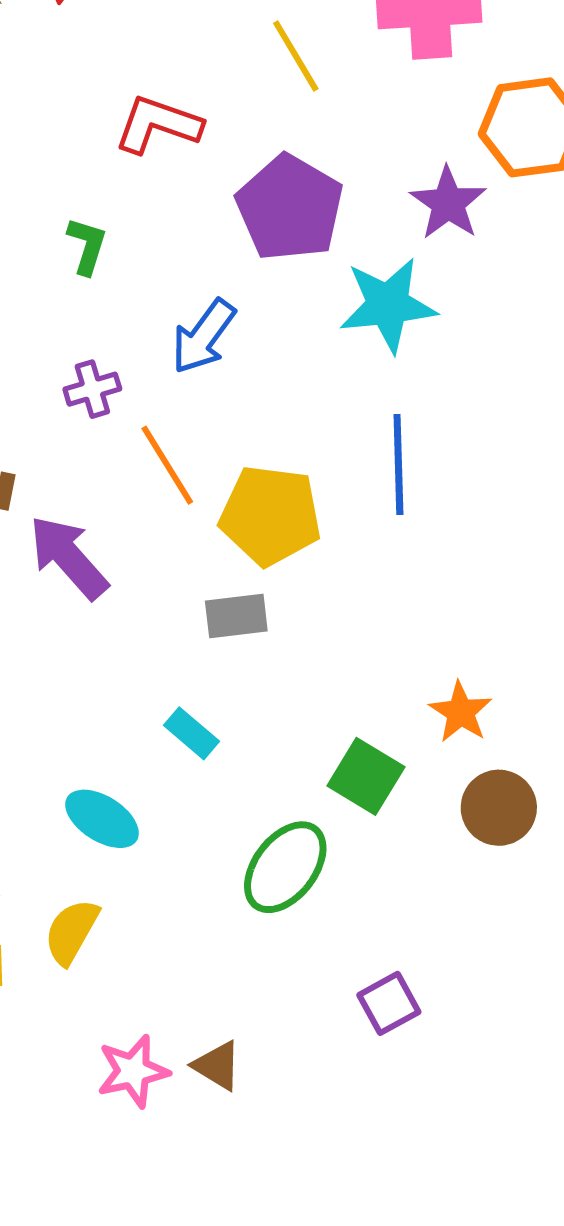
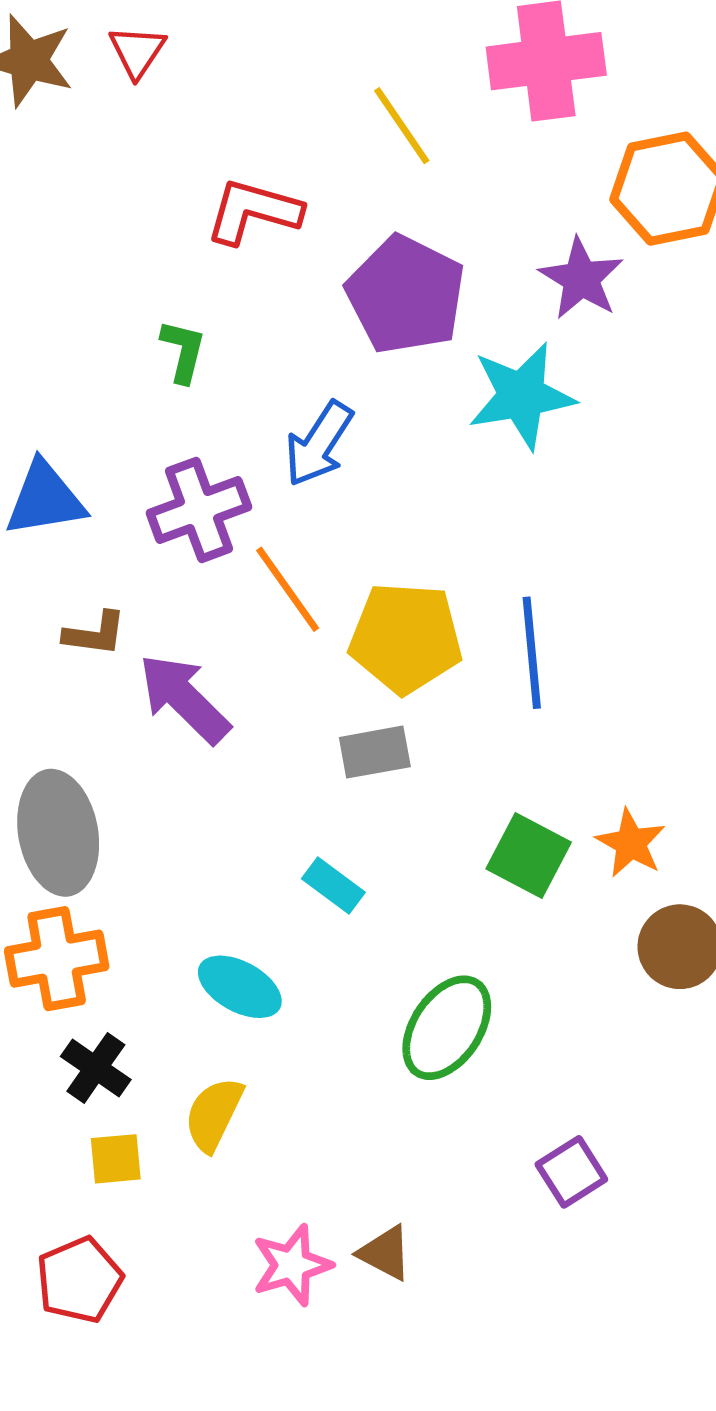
purple cross: (92, 389) -> (199, 510), size x1.6
blue line: (398, 464) -> (532, 653), moved
green square: (366, 776) -> (529, 855), moved

